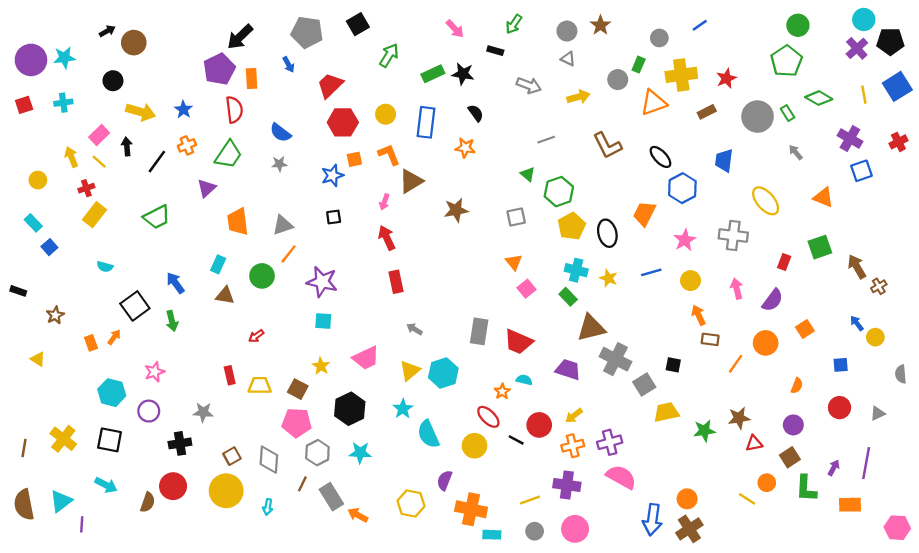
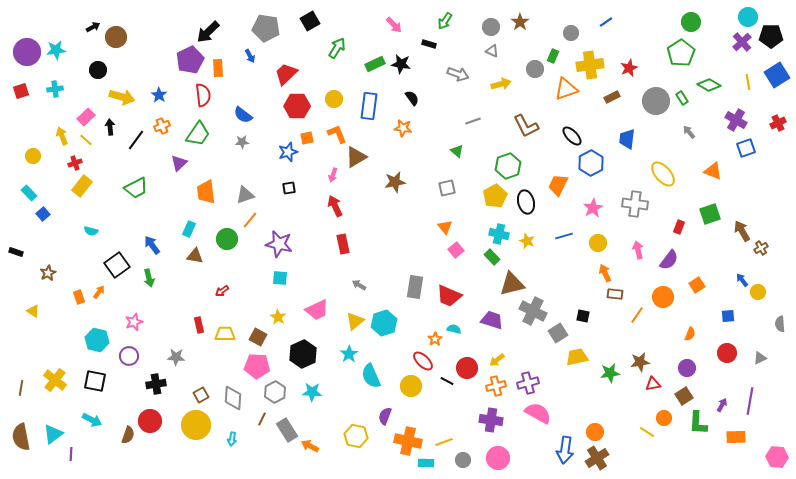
green hexagon: (559, 192) -> (508, 166), moved
yellow line: (530, 500) -> (444, 442), moved

